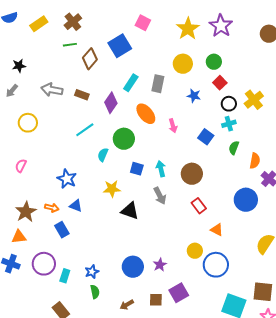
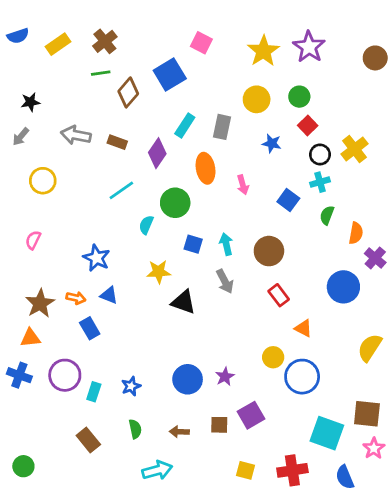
orange ellipse: (146, 114) -> (206, 168), turned 30
green semicircle: (95, 292) -> (135, 429), moved
brown arrow: (127, 305) -> (179, 432), turned 32

